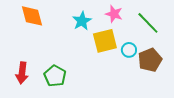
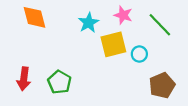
brown pentagon: (150, 60) -> (162, 85), moved

